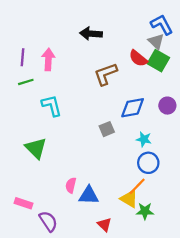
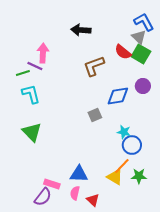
purple line: (22, 57) -> (35, 66), moved, turned -70
cyan L-shape: (52, 106) -> (31, 94), moved
purple circle: (167, 106) -> (143, 86), moved
cyan star: (144, 139) -> (124, 132), moved
pink semicircle: (71, 185) -> (75, 193), moved
pink rectangle: (24, 203) -> (52, 184), moved
green star: (145, 211) -> (139, 176), moved
purple semicircle: (48, 221) -> (43, 197), turned 72

